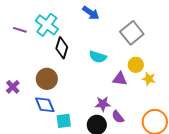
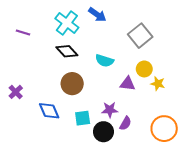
cyan cross: (47, 25) -> (67, 23), moved
black diamond: (62, 48) -> (67, 51), turned -60
brown circle: (47, 79) -> (72, 84), moved
purple semicircle: (118, 117) -> (125, 123), turned -112
cyan square: (64, 121) -> (83, 118), moved

